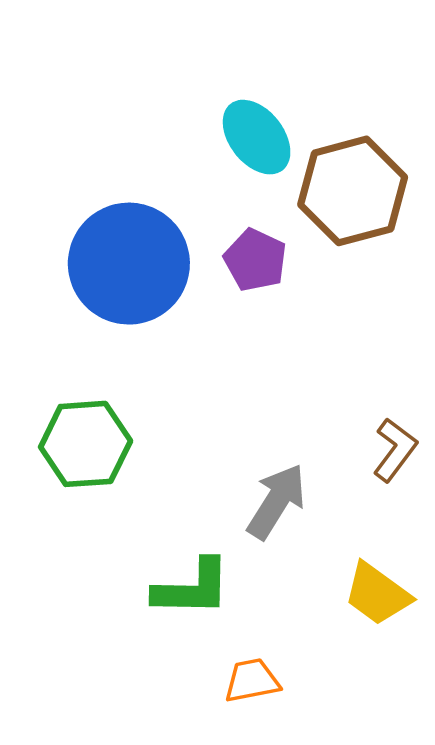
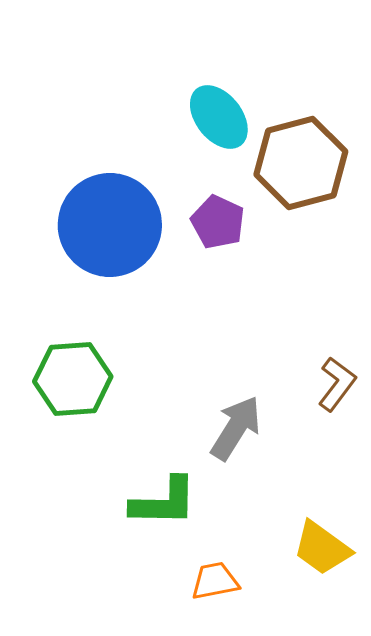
yellow trapezoid: (377, 594) -> (322, 548), moved

